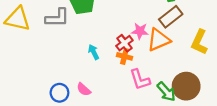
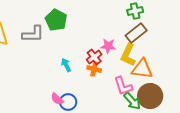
orange triangle: (159, 40) -> (142, 69), moved, turned 30
yellow L-shape: (199, 42) -> (128, 55), moved
pink L-shape: (140, 80) -> (123, 86), moved
blue circle: (59, 93) -> (68, 102), moved

